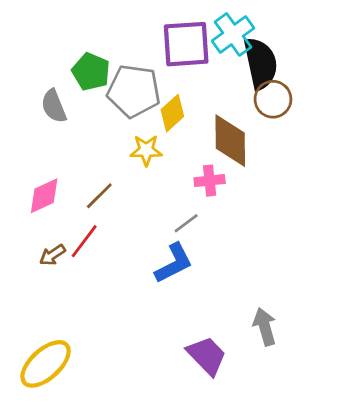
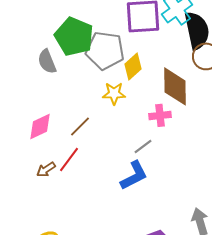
green pentagon: (91, 72) -> (74, 36), size x1.4

